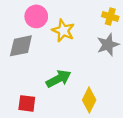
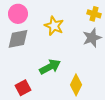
pink circle: (36, 16) -> (18, 14), moved
red square: (27, 103) -> (23, 88), turned -35

